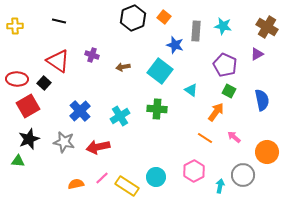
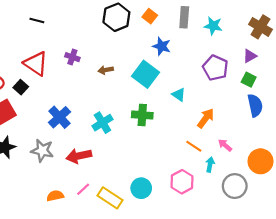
gray rectangle: (196, 31) -> (184, 17), moved
green square: (229, 91) -> (249, 80), moved
cyan arrow: (220, 186) -> (210, 165), moved

